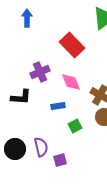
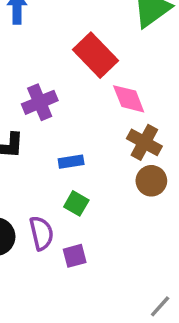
pink diamond: (71, 82) -> (129, 99), moved
green square: (75, 126) -> (76, 203), moved, turned -32

